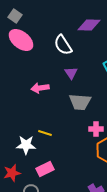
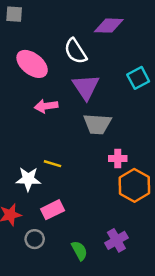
gray square: (15, 16) -> (14, 14), turned -32
pink ellipse: (21, 40) -> (32, 64), moved
purple triangle: (71, 73) -> (86, 87), size x1.6

